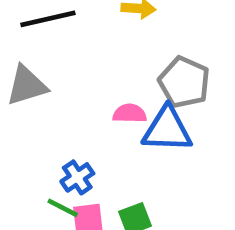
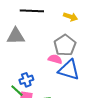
gray pentagon: (184, 82) -> (65, 45), moved

